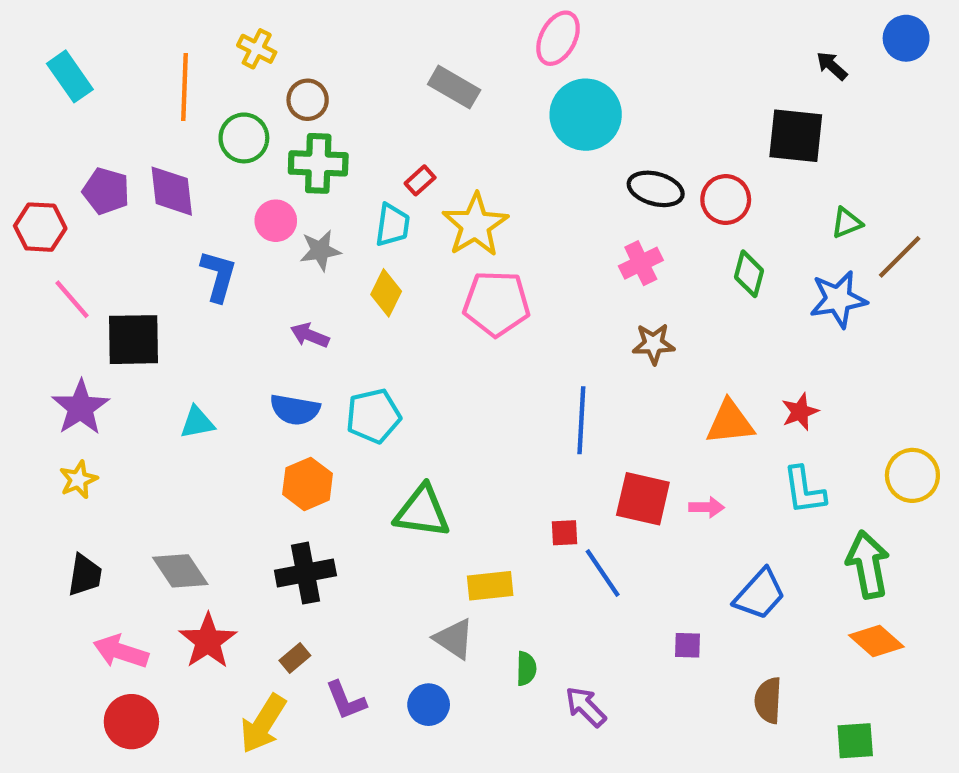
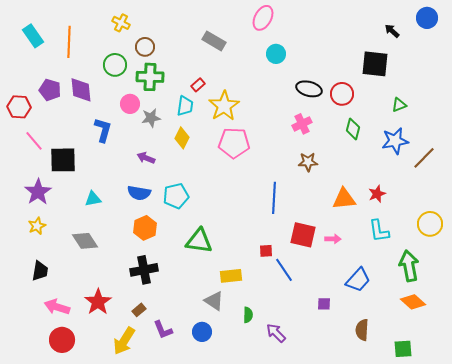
orange line: (185, 87) -> (69, 42), moved
cyan circle: (586, 115) -> (276, 54), size x0.6
brown line: (900, 257) -> (424, 158), moved
gray diamond: (180, 571) -> (85, 241), moved

